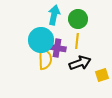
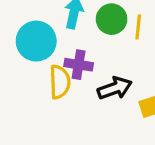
cyan circle: (41, 40) -> (36, 41), moved
yellow line: (77, 41) -> (138, 27), moved

